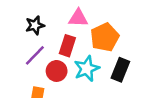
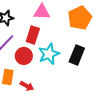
orange pentagon: (105, 37) -> (80, 18), moved

